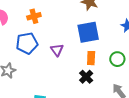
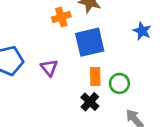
orange cross: (34, 16) -> (61, 17), moved
green circle: (117, 59) -> (119, 83), moved

